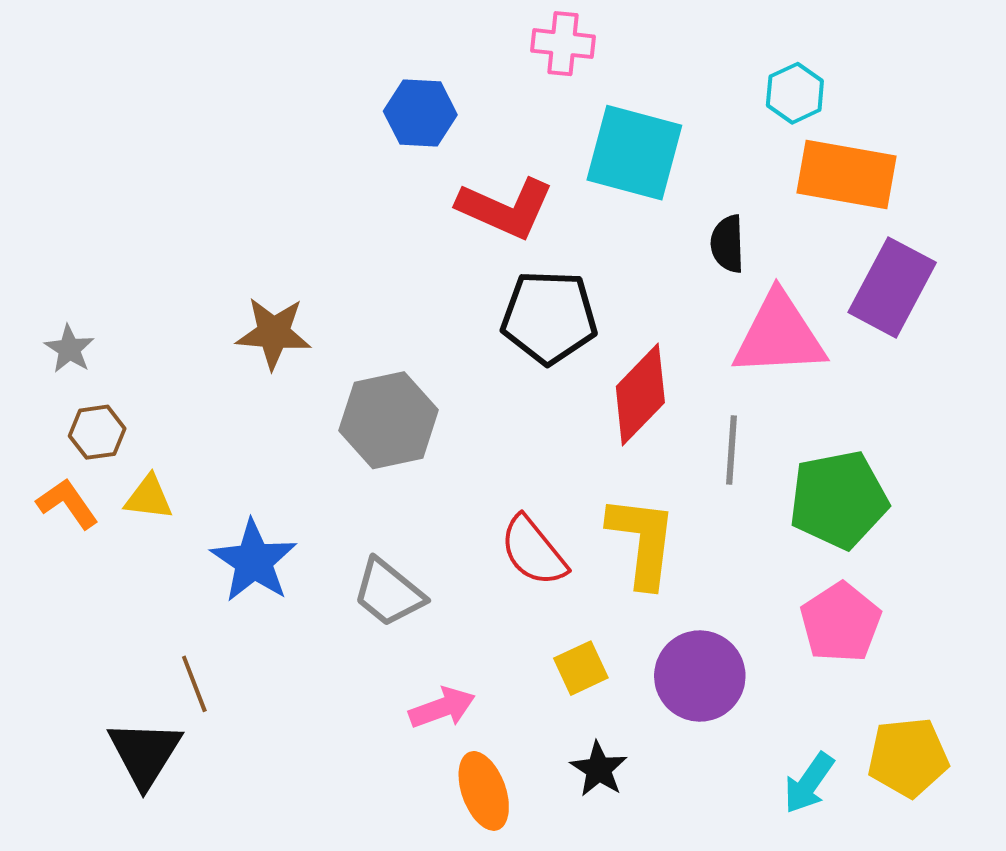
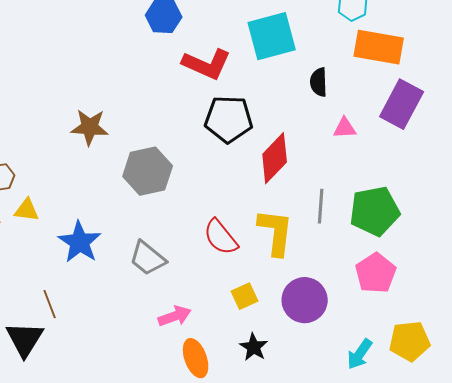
cyan square: (634, 153) -> (272, 36), turned -30
pink triangle: (779, 335) -> (345, 128), size x0.5
gray line: (732, 450) -> (321, 206), moved

